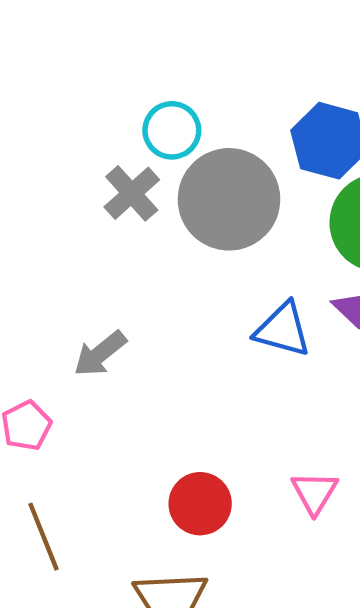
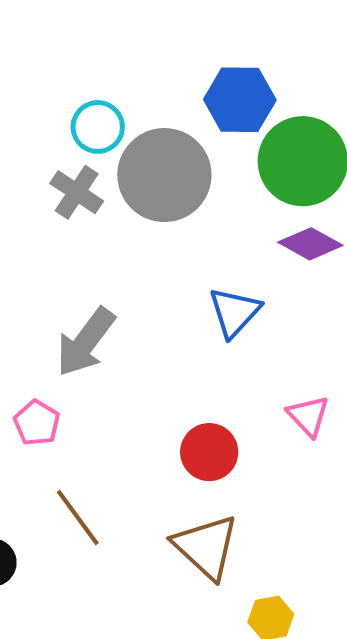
blue triangle: (283, 330) -> (234, 312), moved, turned -48
gray arrow: (100, 354) -> (86, 342), size x1.4

